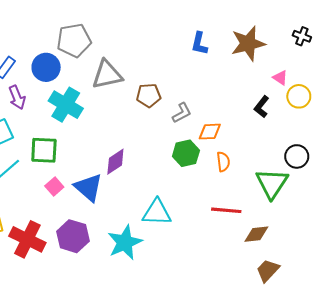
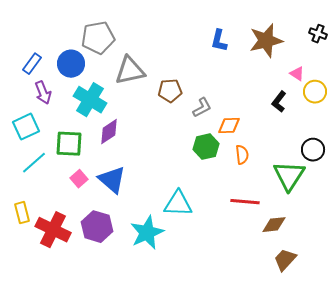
purple diamond: (115, 162) -> (109, 132), moved

